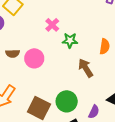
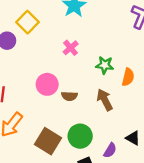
green star: (70, 40) -> (105, 65), moved
brown semicircle: (13, 54) -> (69, 96), moved

